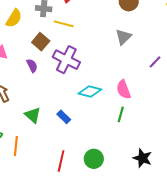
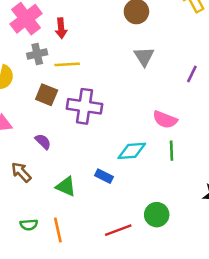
purple semicircle: (32, 66) -> (43, 142), moved
pink semicircle: (123, 89) -> (165, 120), turned -30
cyan diamond: (90, 91) -> (132, 151), moved
red line: (61, 161) -> (118, 230), turned 75

